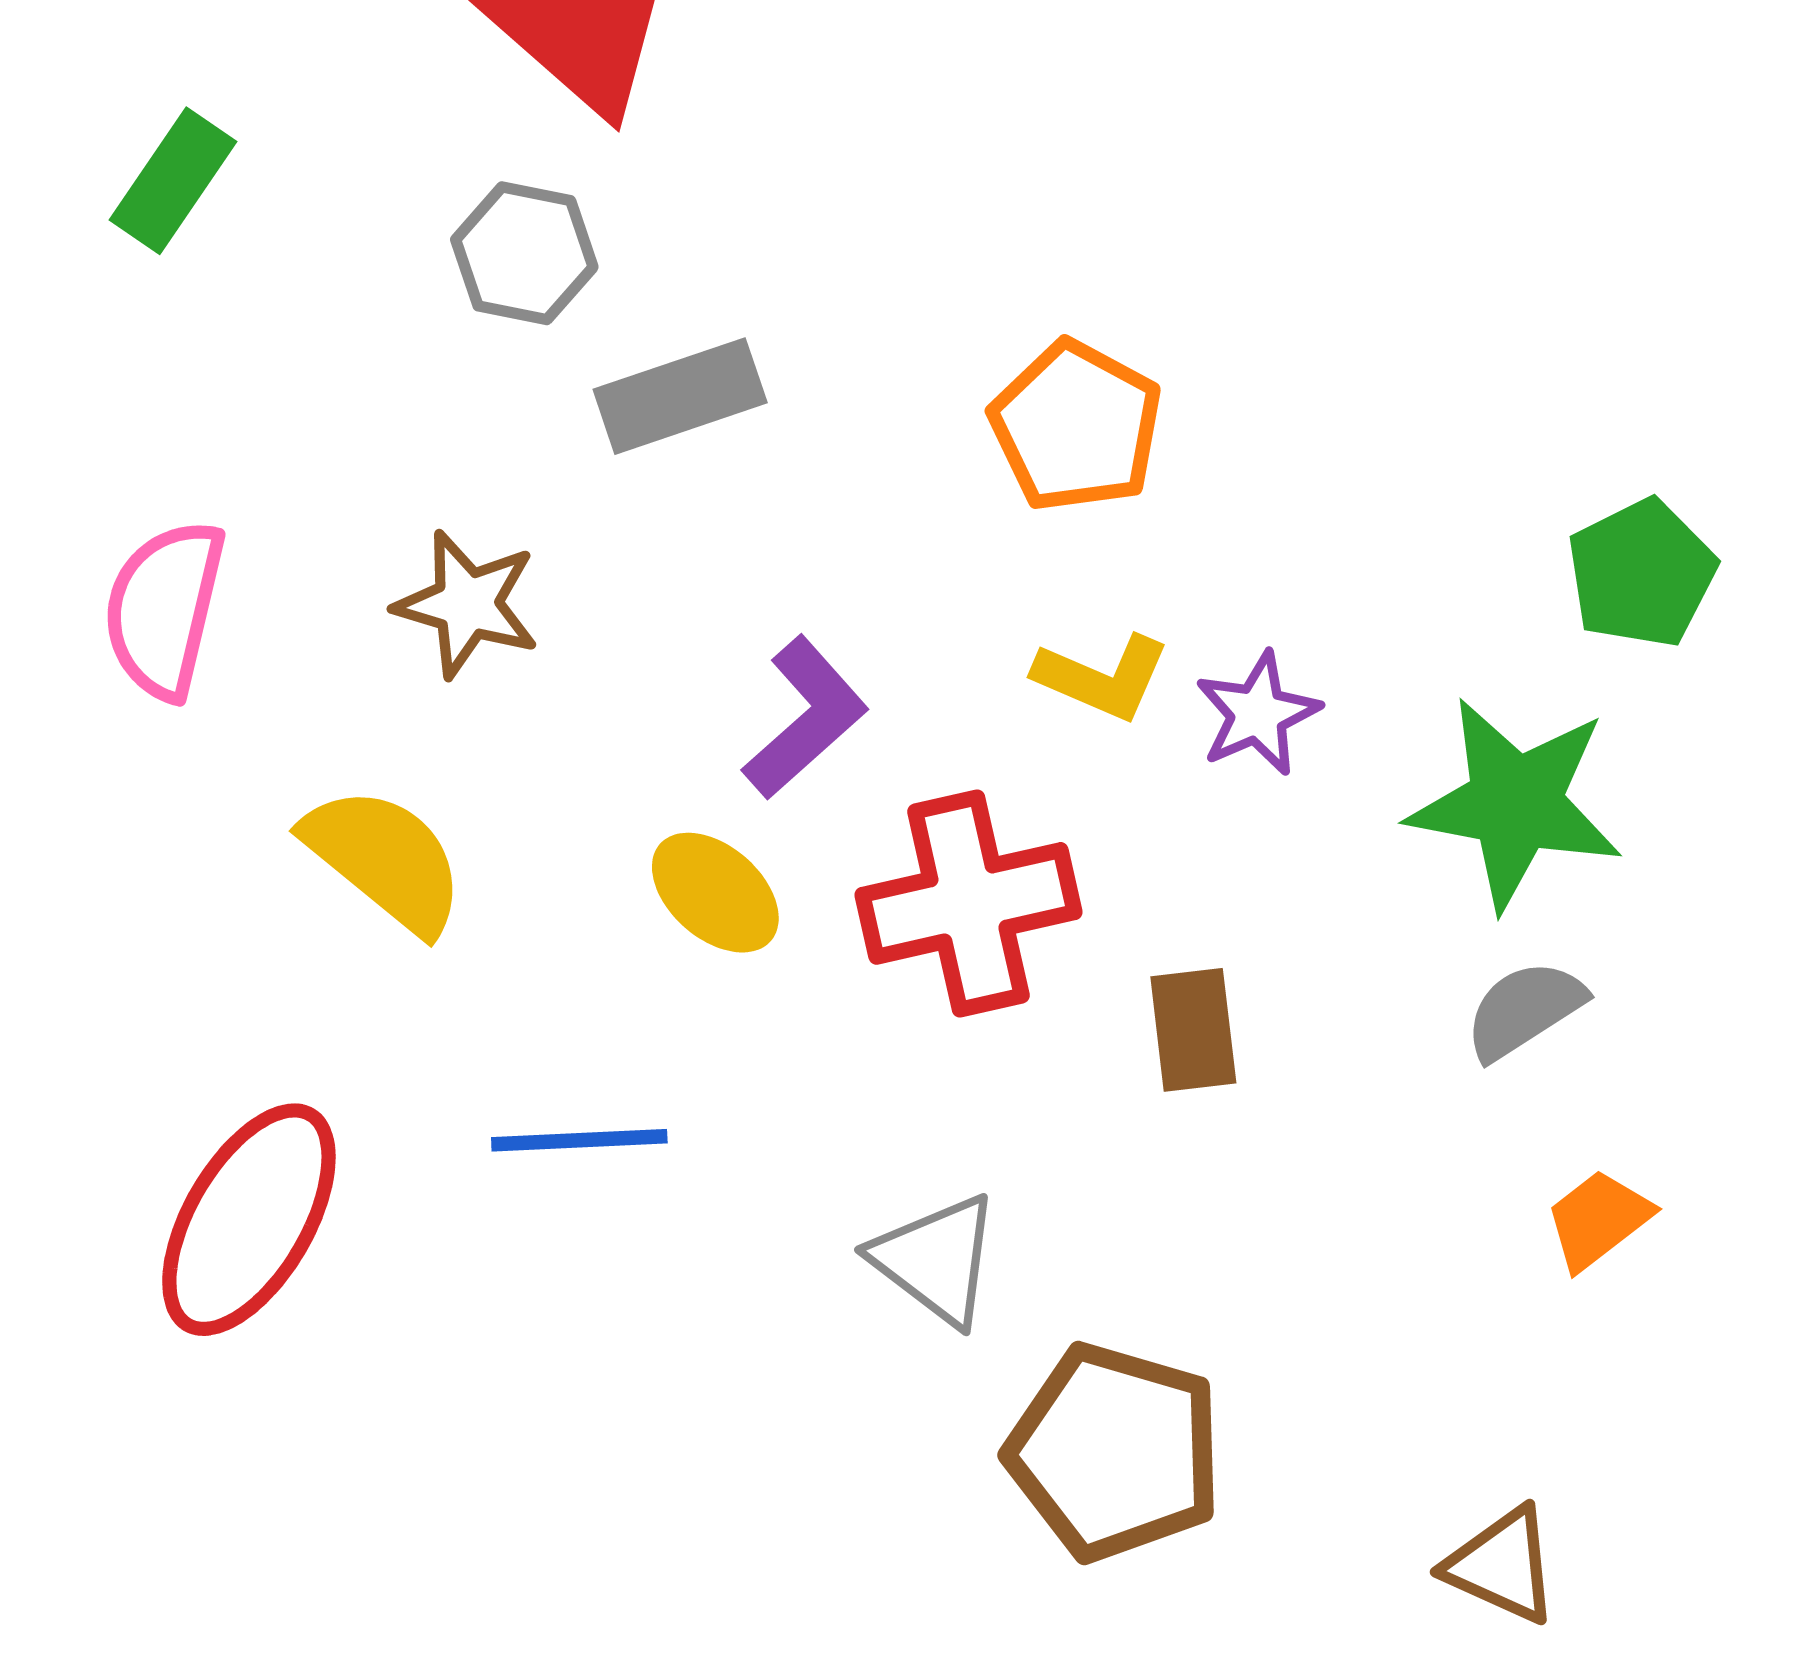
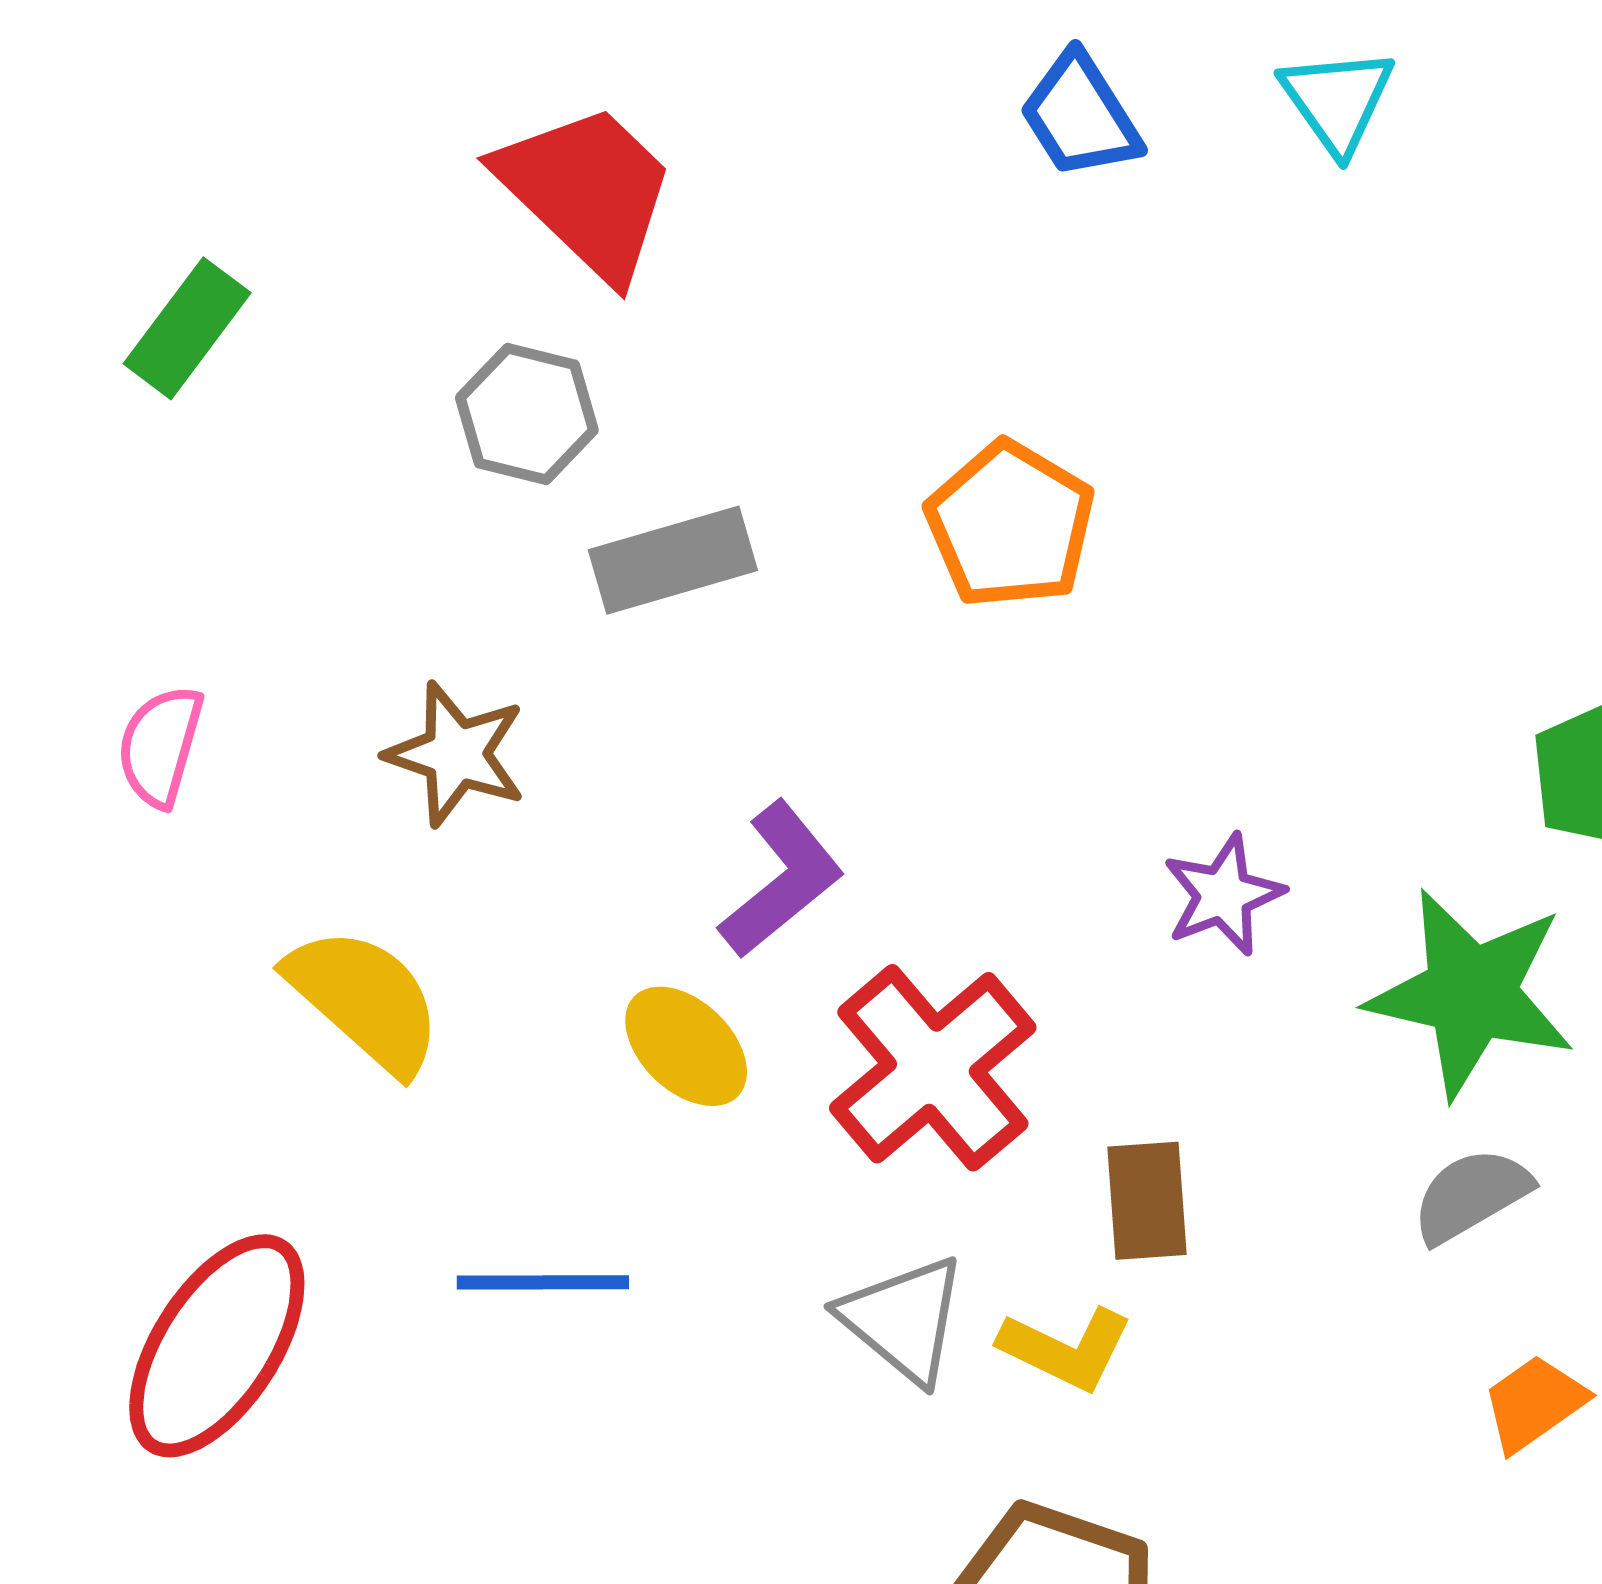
orange pentagon: (1076, 426) -> (1010, 525), moved
pink semicircle: (164, 609) -> (160, 746), size x0.7
yellow L-shape: (1102, 677) -> (1066, 1349), moved
red cross: (968, 903) -> (933, 1068), turned -30
gray triangle: (936, 1260) -> (903, 1319), moved

